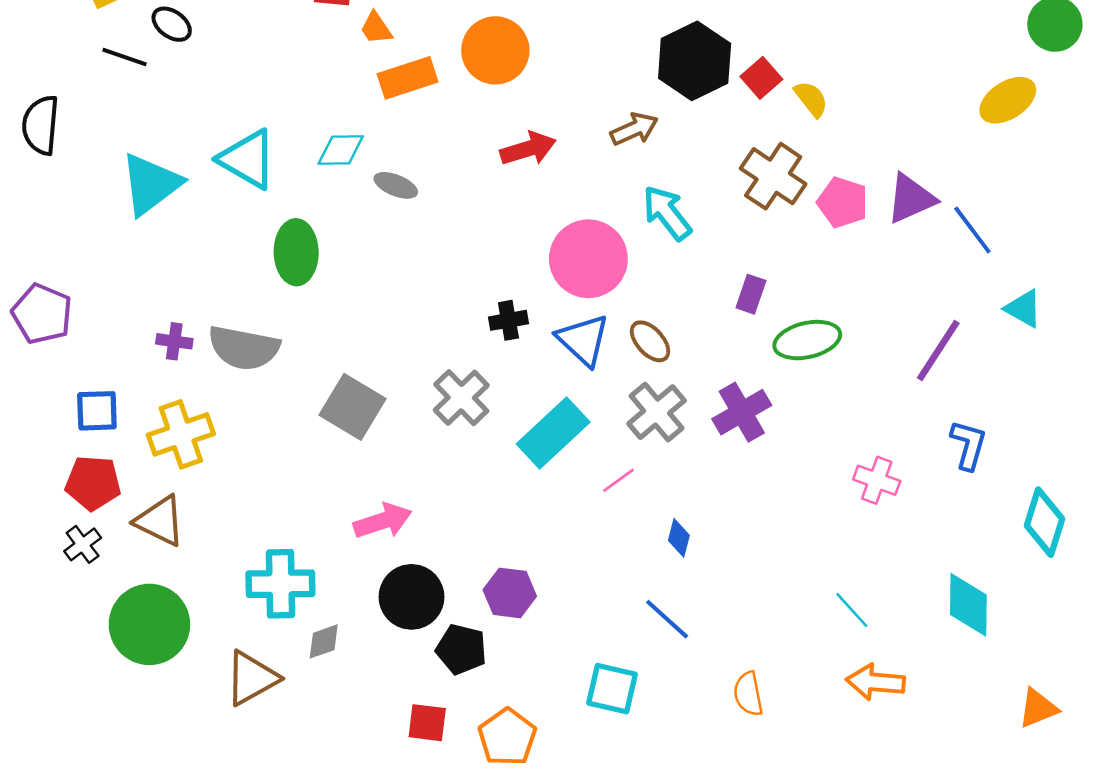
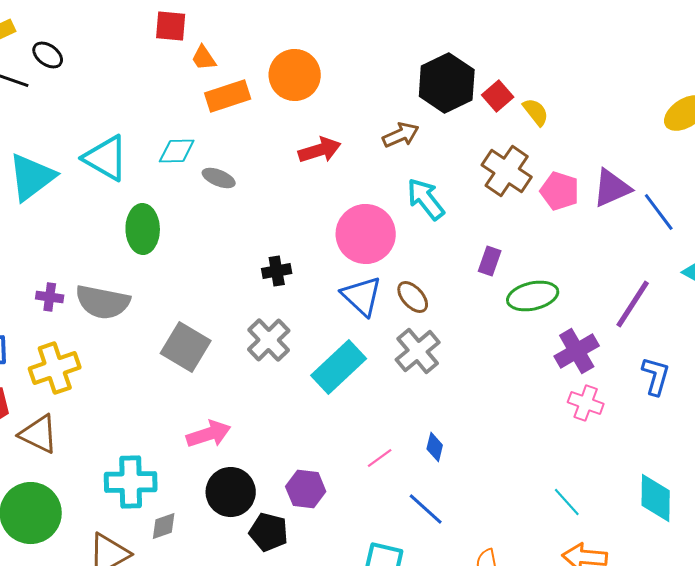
black cross: (508, 320) -> (277, 271), moved
purple cross: (742, 412) -> (577, 351), moved
pink line: (619, 480) -> (380, 458), moved

